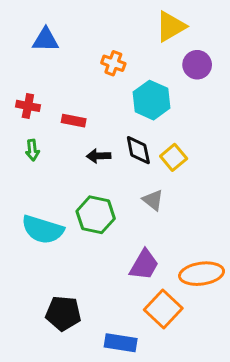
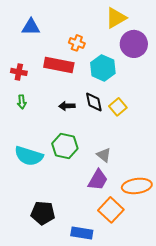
purple circle: (197, 65) -> (134, 44), size x1.4
red rectangle: (74, 121) -> (59, 65), moved, size x1.8
gray triangle: (153, 200) -> (104, 155), moved

